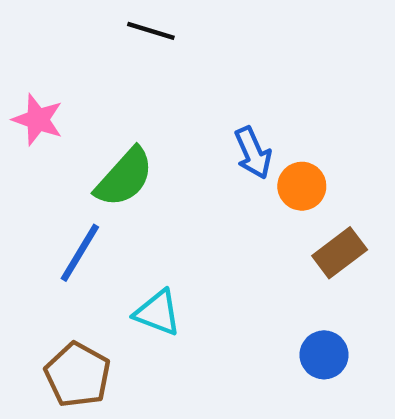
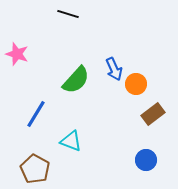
green semicircle: (124, 177) -> (76, 80), moved

